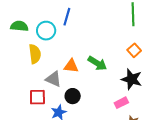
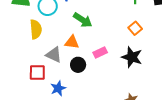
green arrow: (97, 63) -> (83, 20), moved
black circle: (73, 96) -> (78, 65), moved
pink rectangle: (121, 103) -> (100, 53), moved

